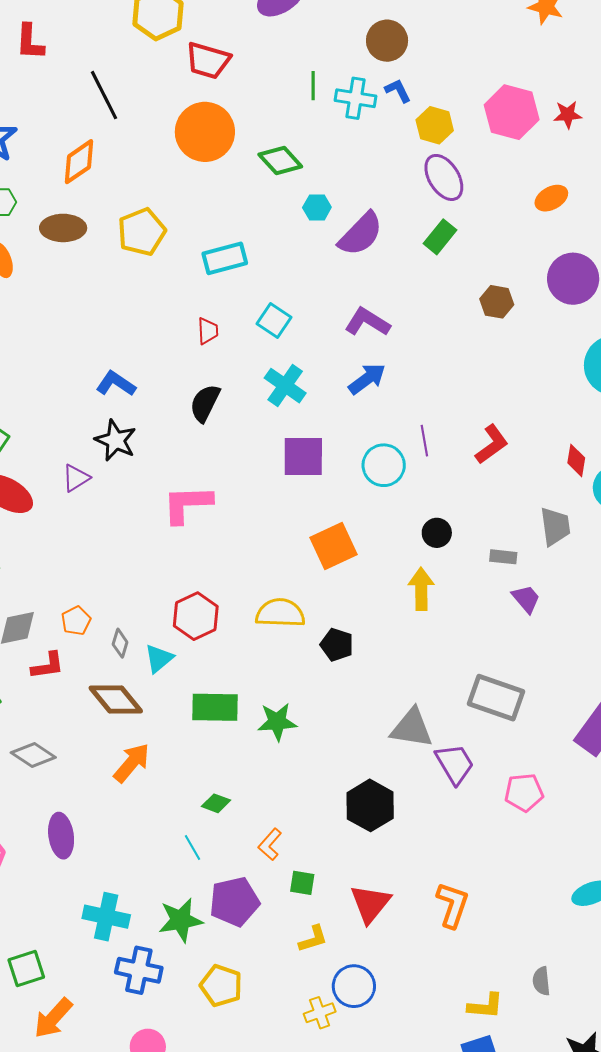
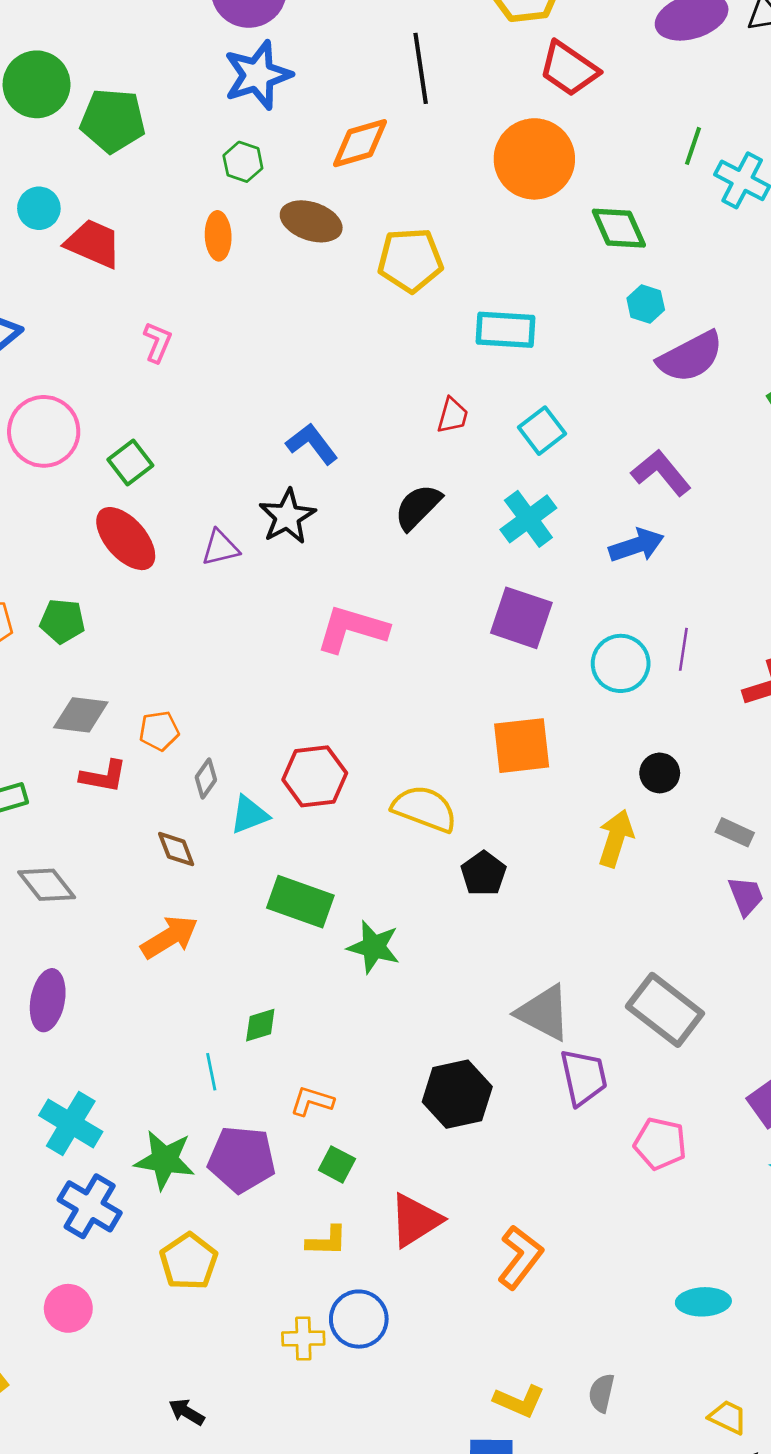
brown diamond: (116, 700) -> (176, 849), size x0.6
green diamond: (216, 803) -> (260, 1025), turned -56
orange L-shape: (270, 844) -> (312, 1101), turned 48

